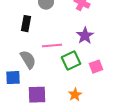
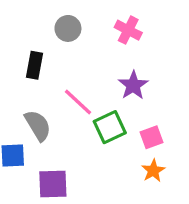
pink line: (52, 46) -> (78, 102), turned 48
orange star: (75, 95) -> (153, 171), moved

